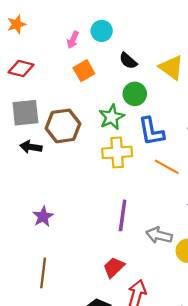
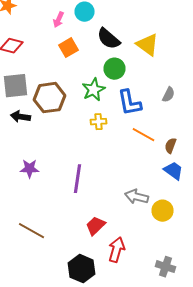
black semicircle: (128, 61) -> (108, 39), size x1.4
yellow cross: (117, 152) -> (98, 122), size x0.6
purple line: (123, 215) -> (78, 179), moved
purple star: (43, 217) -> (30, 169), moved, turned 30
brown line: (43, 273) -> (32, 231), turned -68

